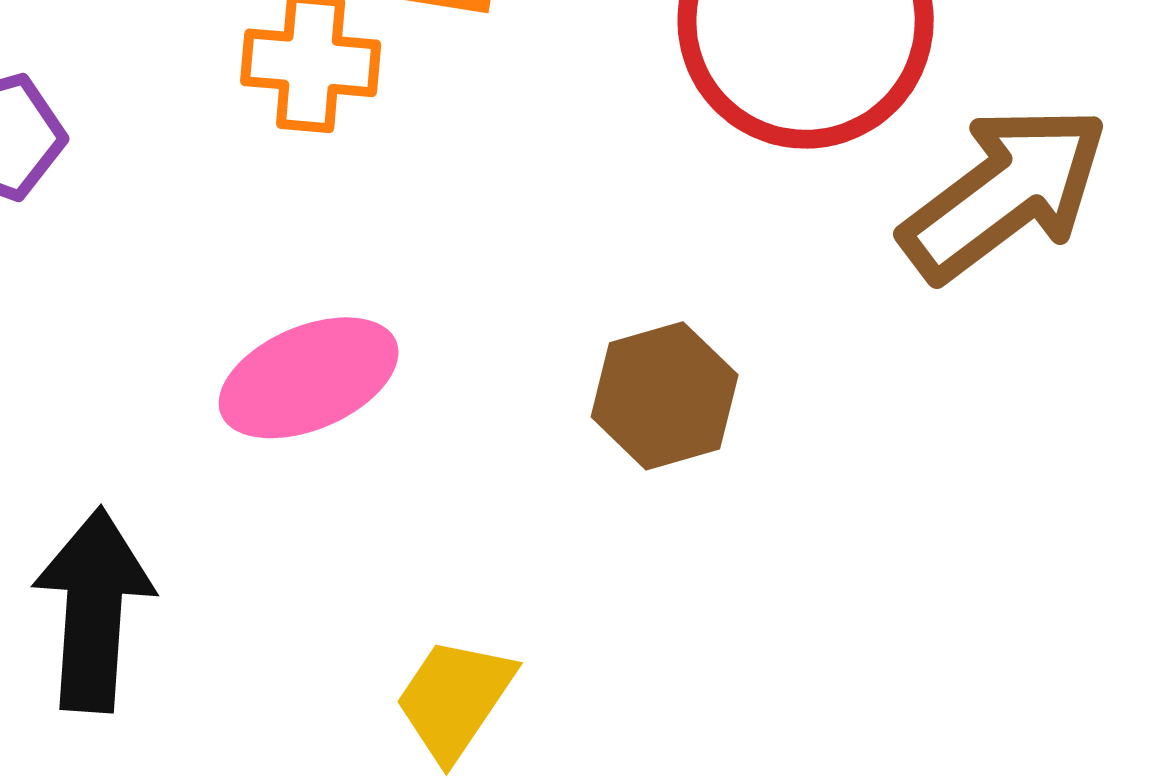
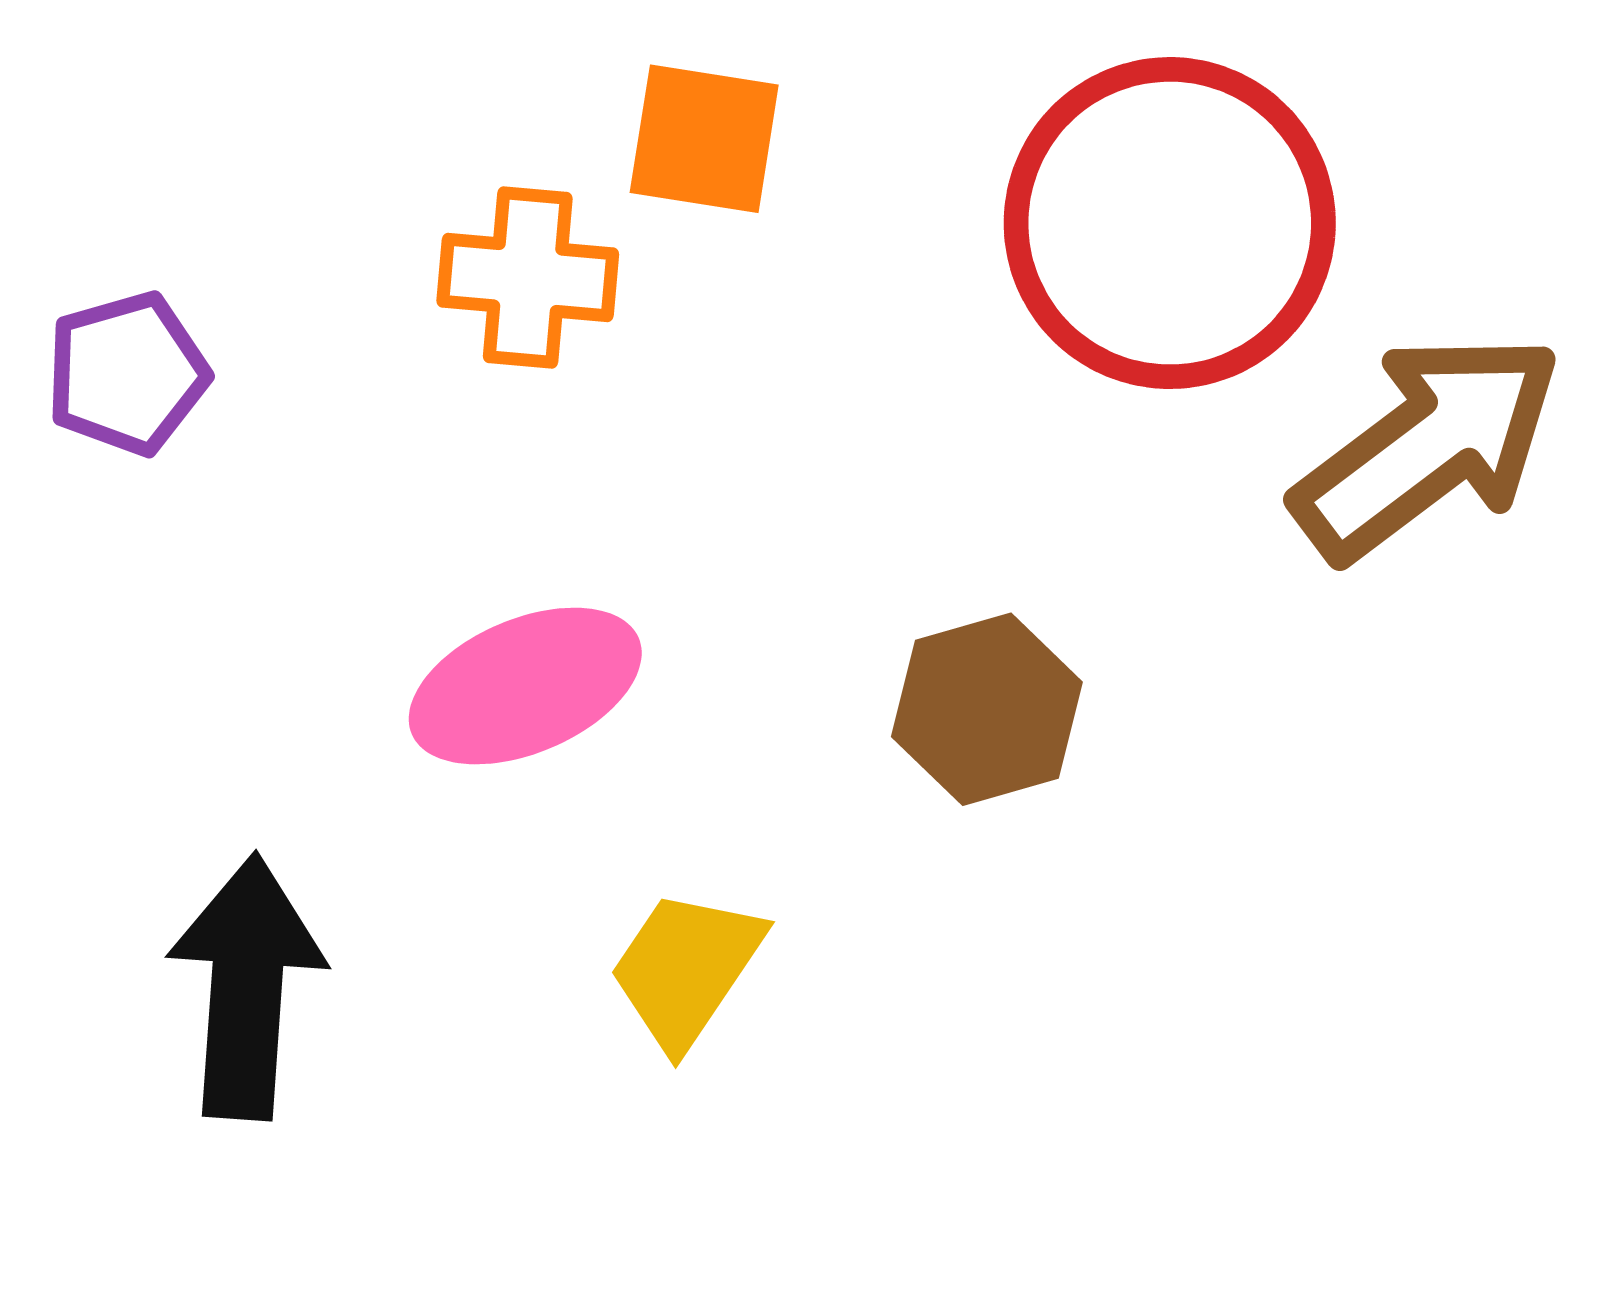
yellow trapezoid: (455, 699) -> (686, 969), moved

